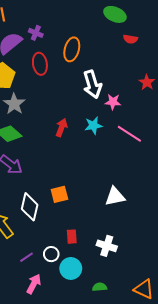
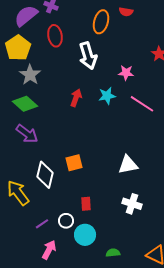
red semicircle: (130, 39) -> (126, 12), moved
orange ellipse: (72, 49) -> (101, 22), moved
white arrow: (92, 84) -> (88, 56), moved
white cross: (107, 246) -> (132, 204), moved

